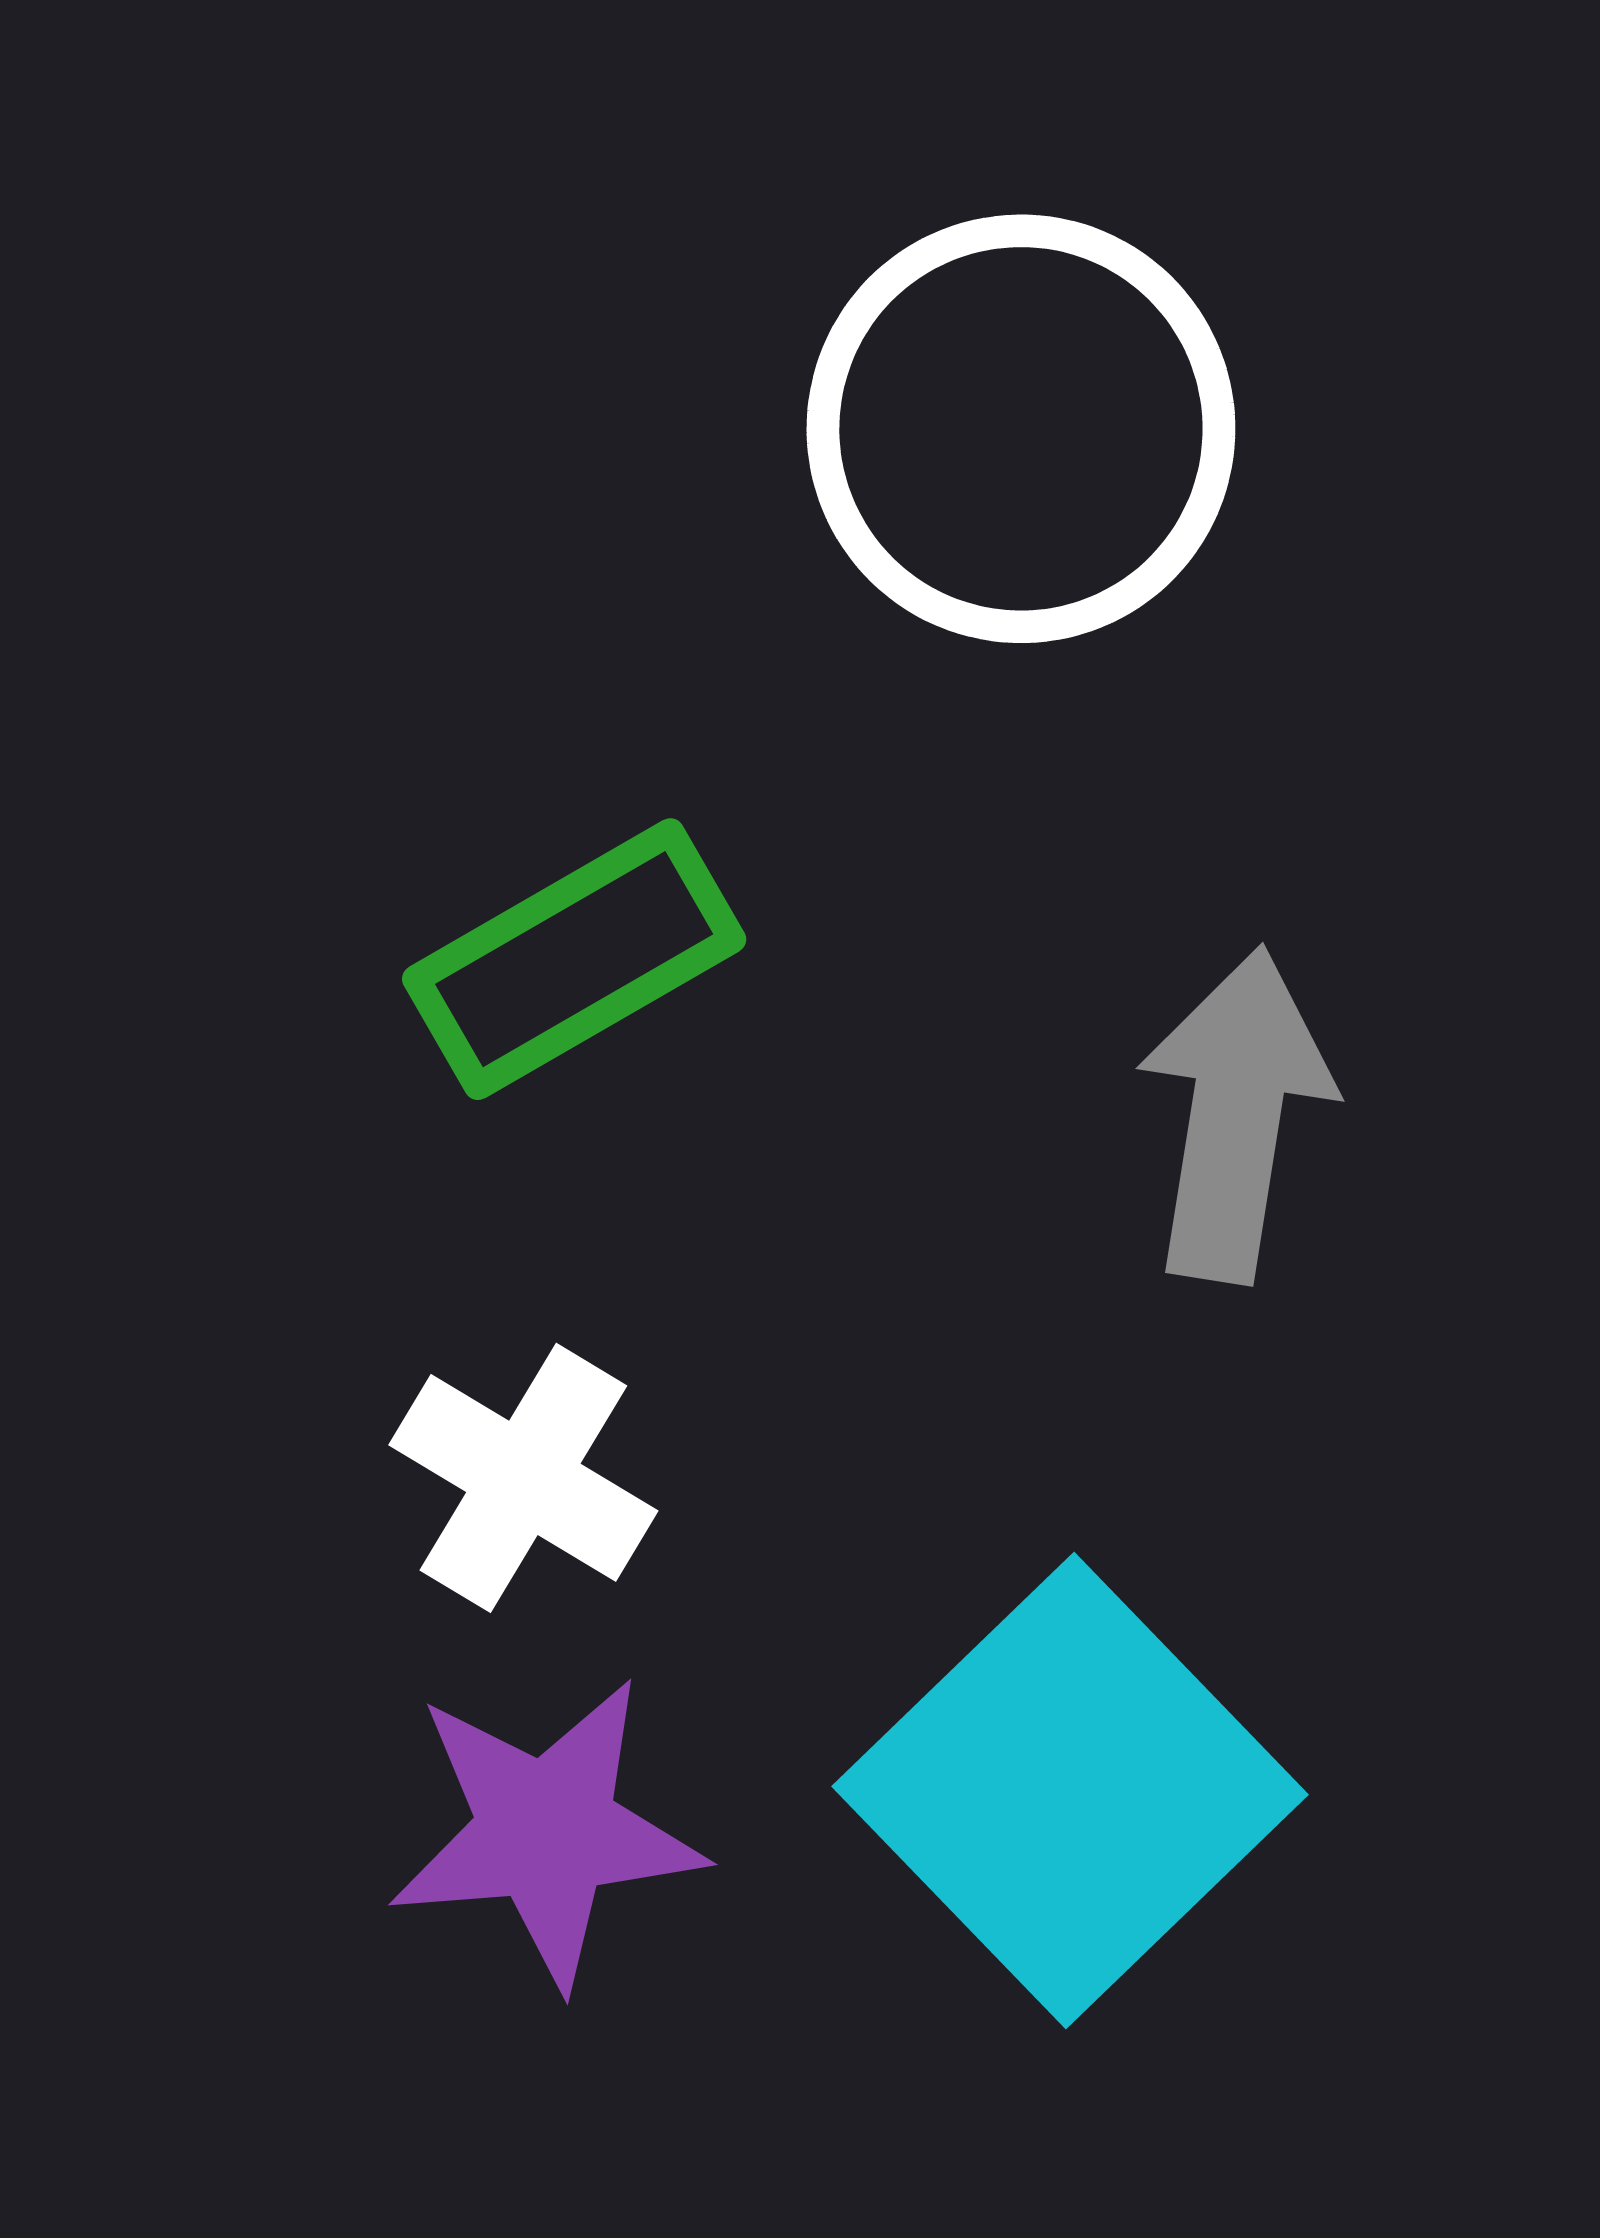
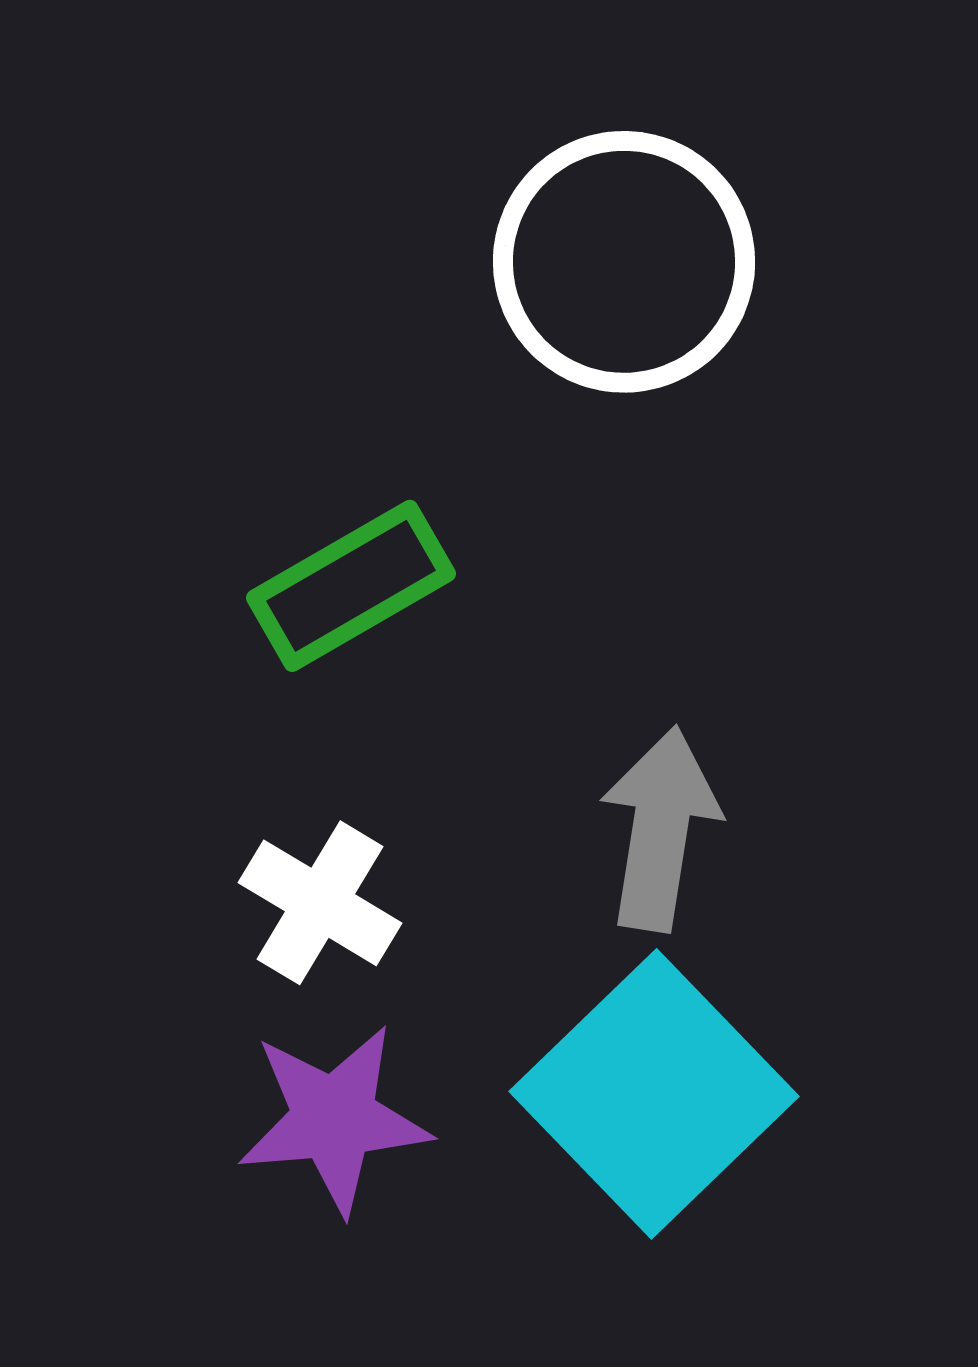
gray arrow: (1235, 1115) -> (660, 829), moved

